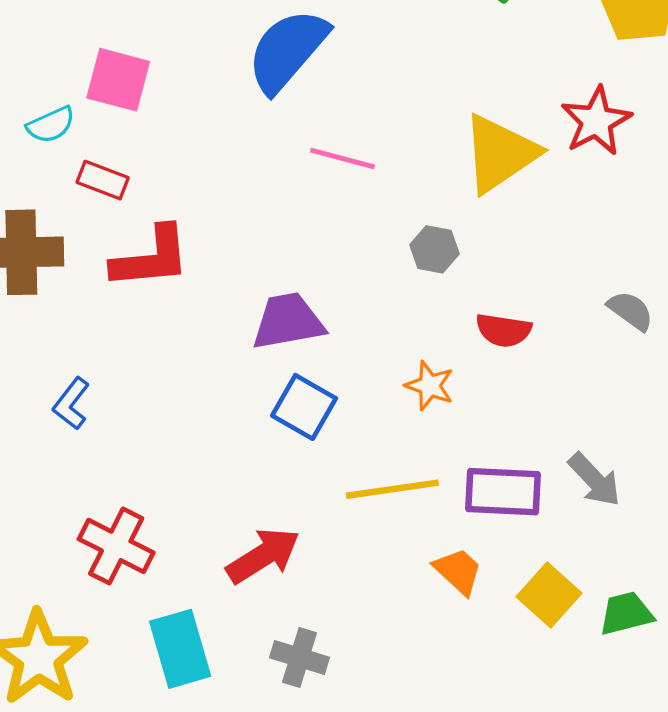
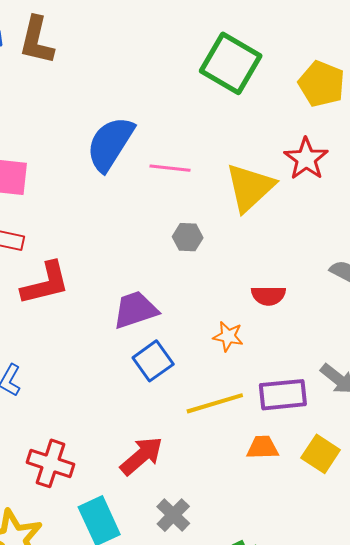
pink line: (342, 158) -> (170, 168), moved
gray hexagon: (434, 249) -> (188, 237), moved
blue square: (304, 407) -> (153, 361), turned 33
orange trapezoid: (458, 571) -> (263, 448), turned -36
gray cross: (299, 657) -> (173, 515), turned 36

